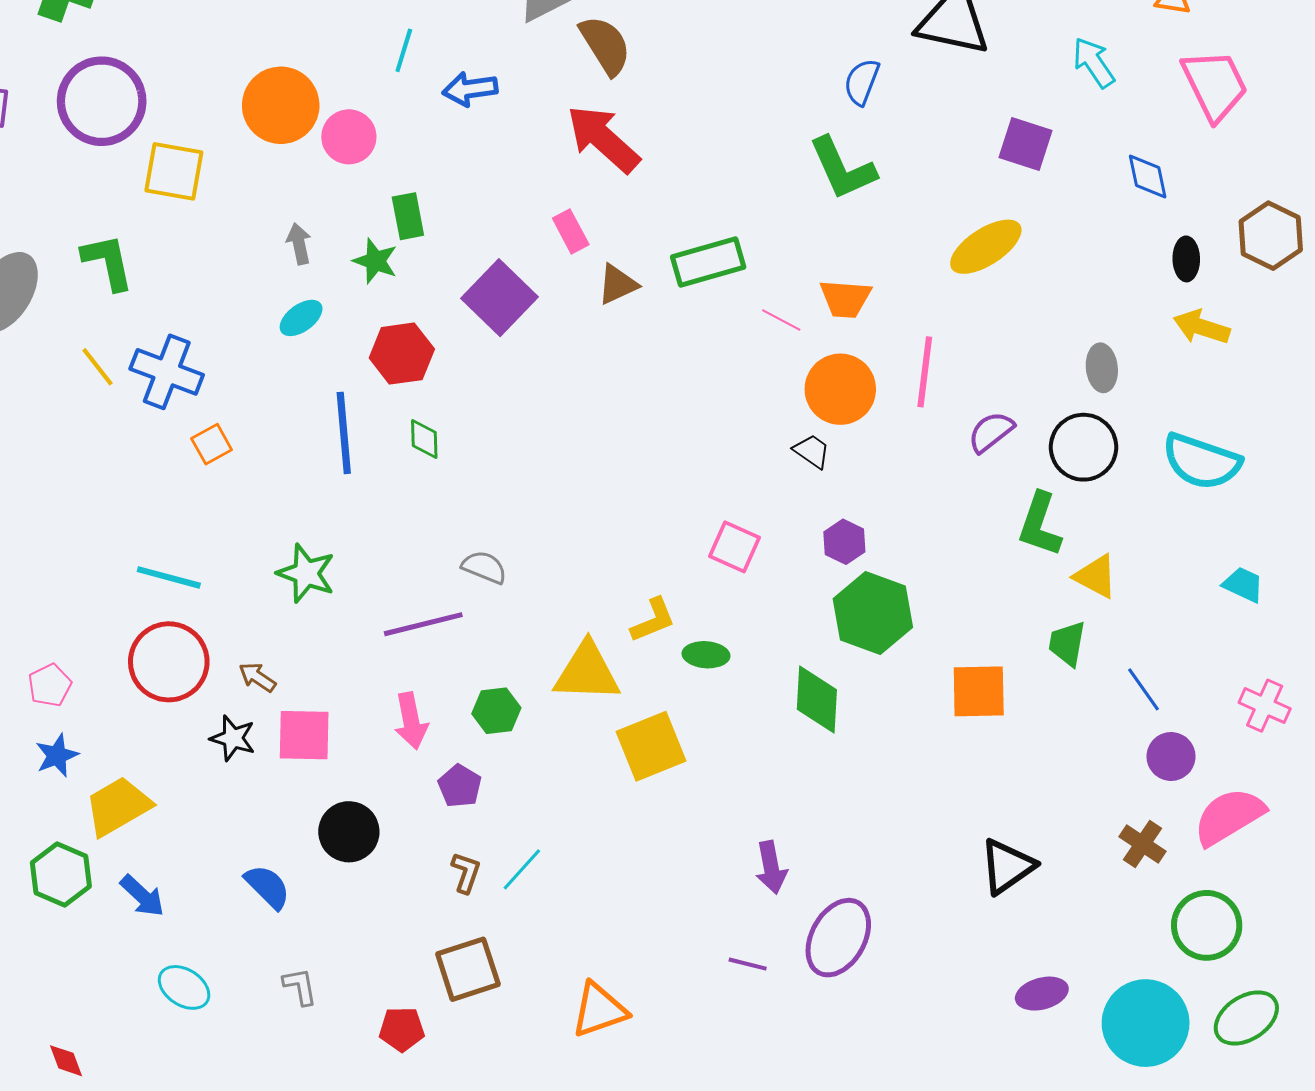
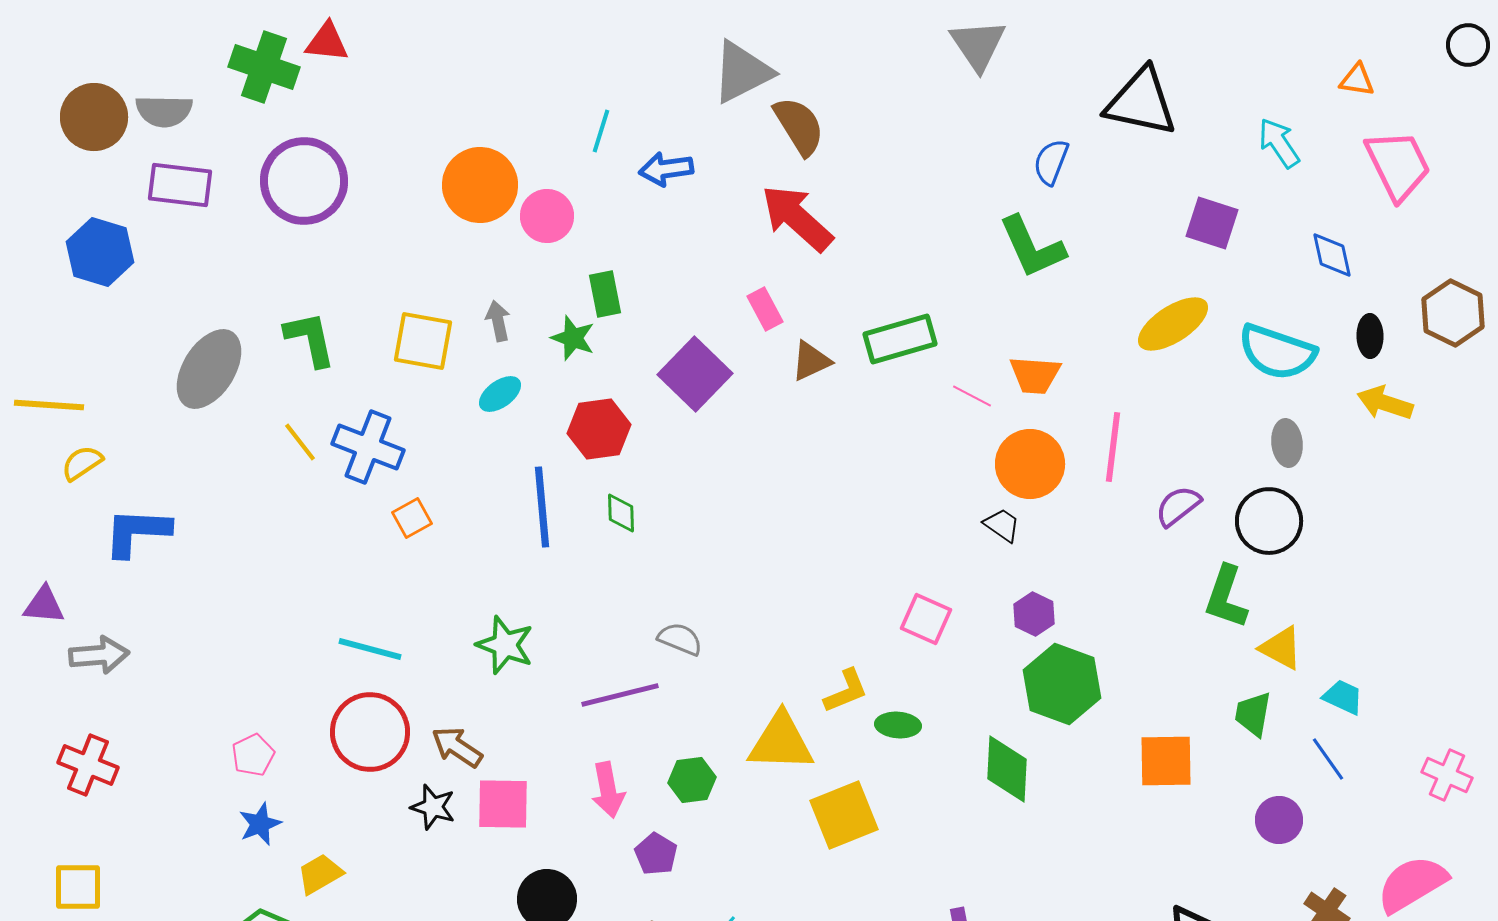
yellow square: (174, 171) -> (423, 341), moved
cyan semicircle: (1202, 461) -> (1277, 352), moved
cyan trapezoid: (1243, 585) -> (1343, 697), moved
brown arrow: (257, 677) -> (457, 747), size x1.4
purple circle: (1171, 756) -> (1279, 820), moved
yellow trapezoid: (118, 806) -> (320, 874), size x0.7

